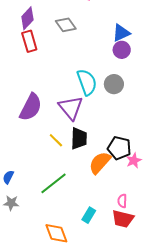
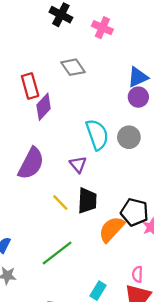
purple diamond: (27, 18) -> (44, 107), moved
purple triangle: (71, 108) -> (78, 164), size x0.6

